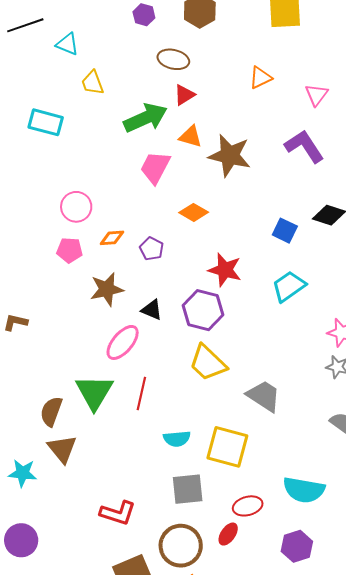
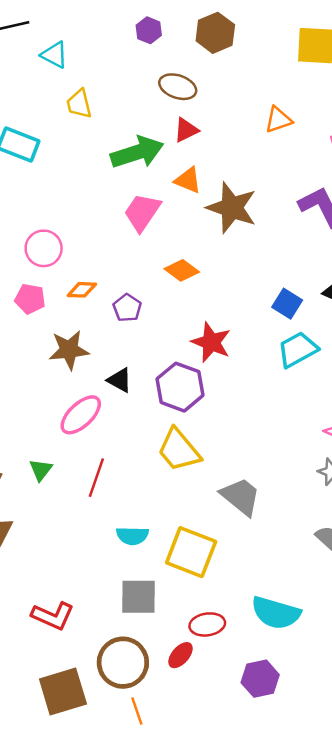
cyan trapezoid: (289, 286) -> (298, 350), moved
green triangle: (94, 392) -> (41, 470), size x0.5

